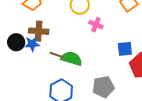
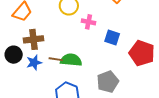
blue star: (32, 44) -> (34, 63), moved
blue square: (125, 49) -> (112, 37), moved, turned 35

